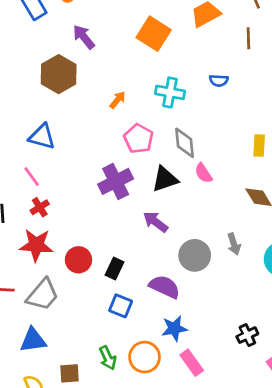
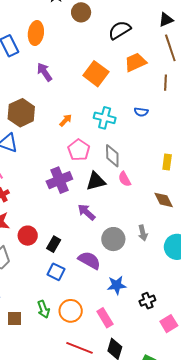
brown hexagon: (59, 74) -> (21, 113), moved
blue star: (174, 328) -> (117, 285), moved

